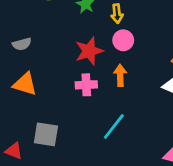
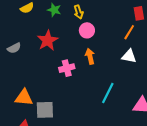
red star: (89, 51) -> (48, 40), moved
orange triangle: (25, 84) -> (24, 97), moved
cyan line: (114, 126) -> (108, 93), moved

